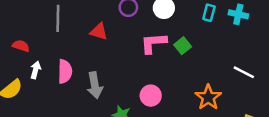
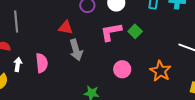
gray line: (58, 18) -> (16, 21), moved
gray arrow: (95, 85) -> (76, 50), moved
pink circle: (151, 96) -> (122, 69), moved

